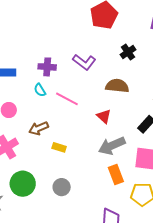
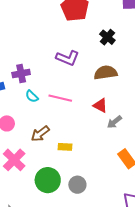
purple cross: (47, 67) -> (21, 73), moved
gray arrow: (112, 146) -> (114, 122), moved, size x0.6
green circle: (23, 184) -> (48, 180), moved

